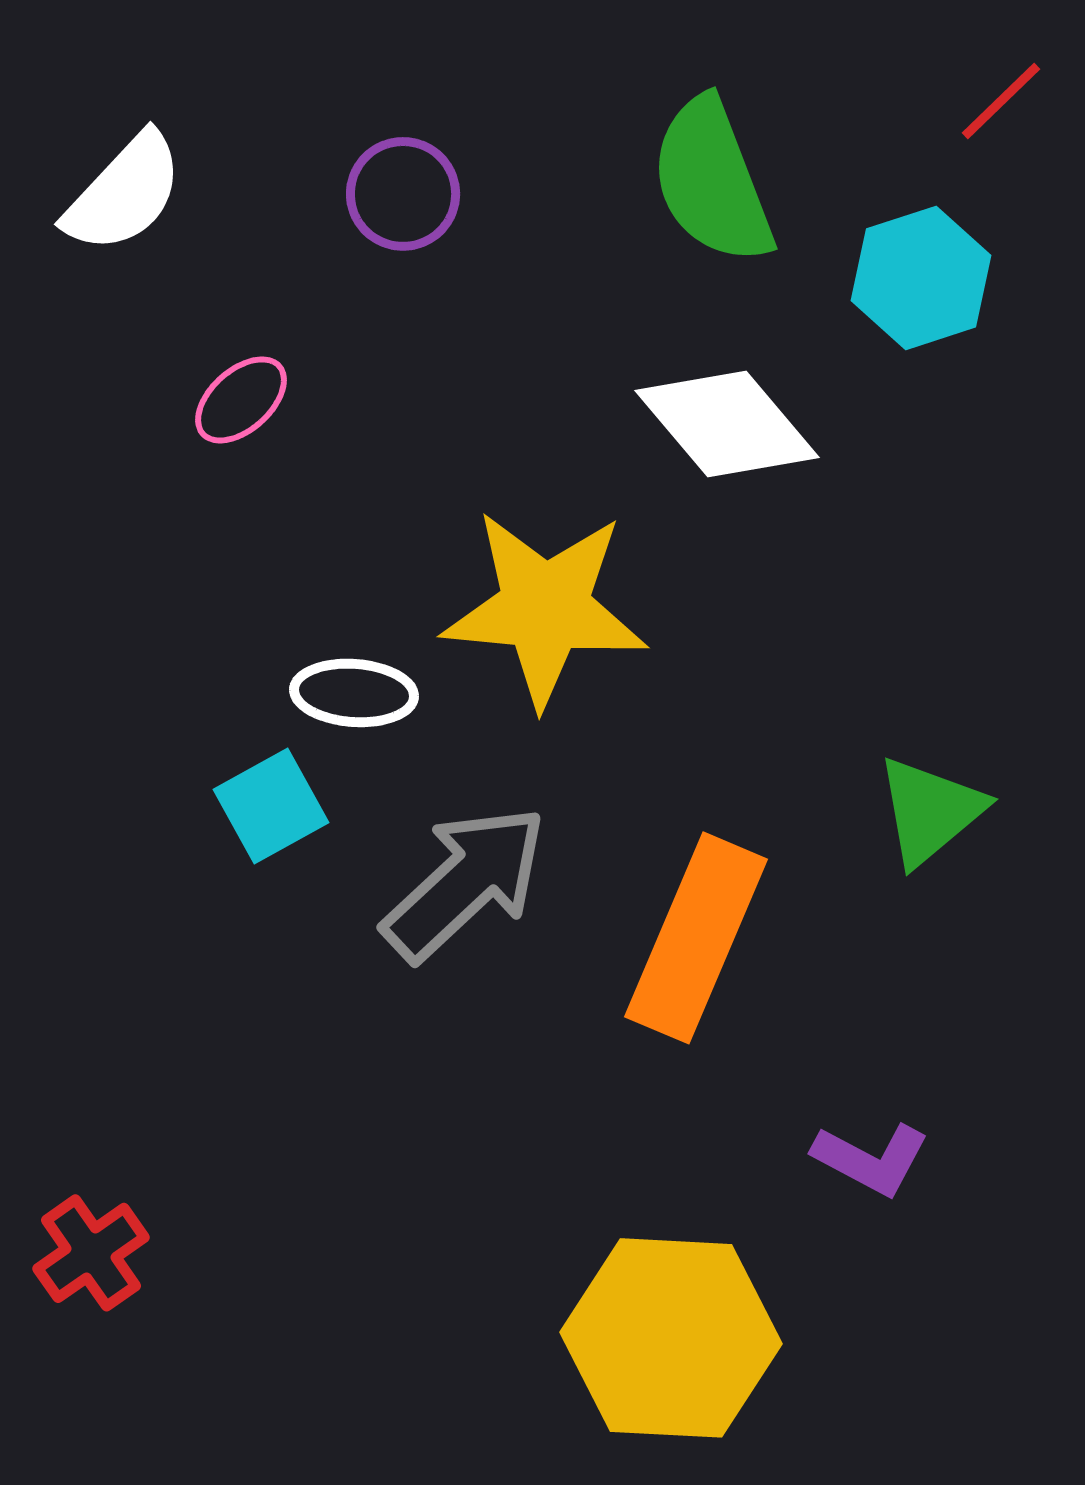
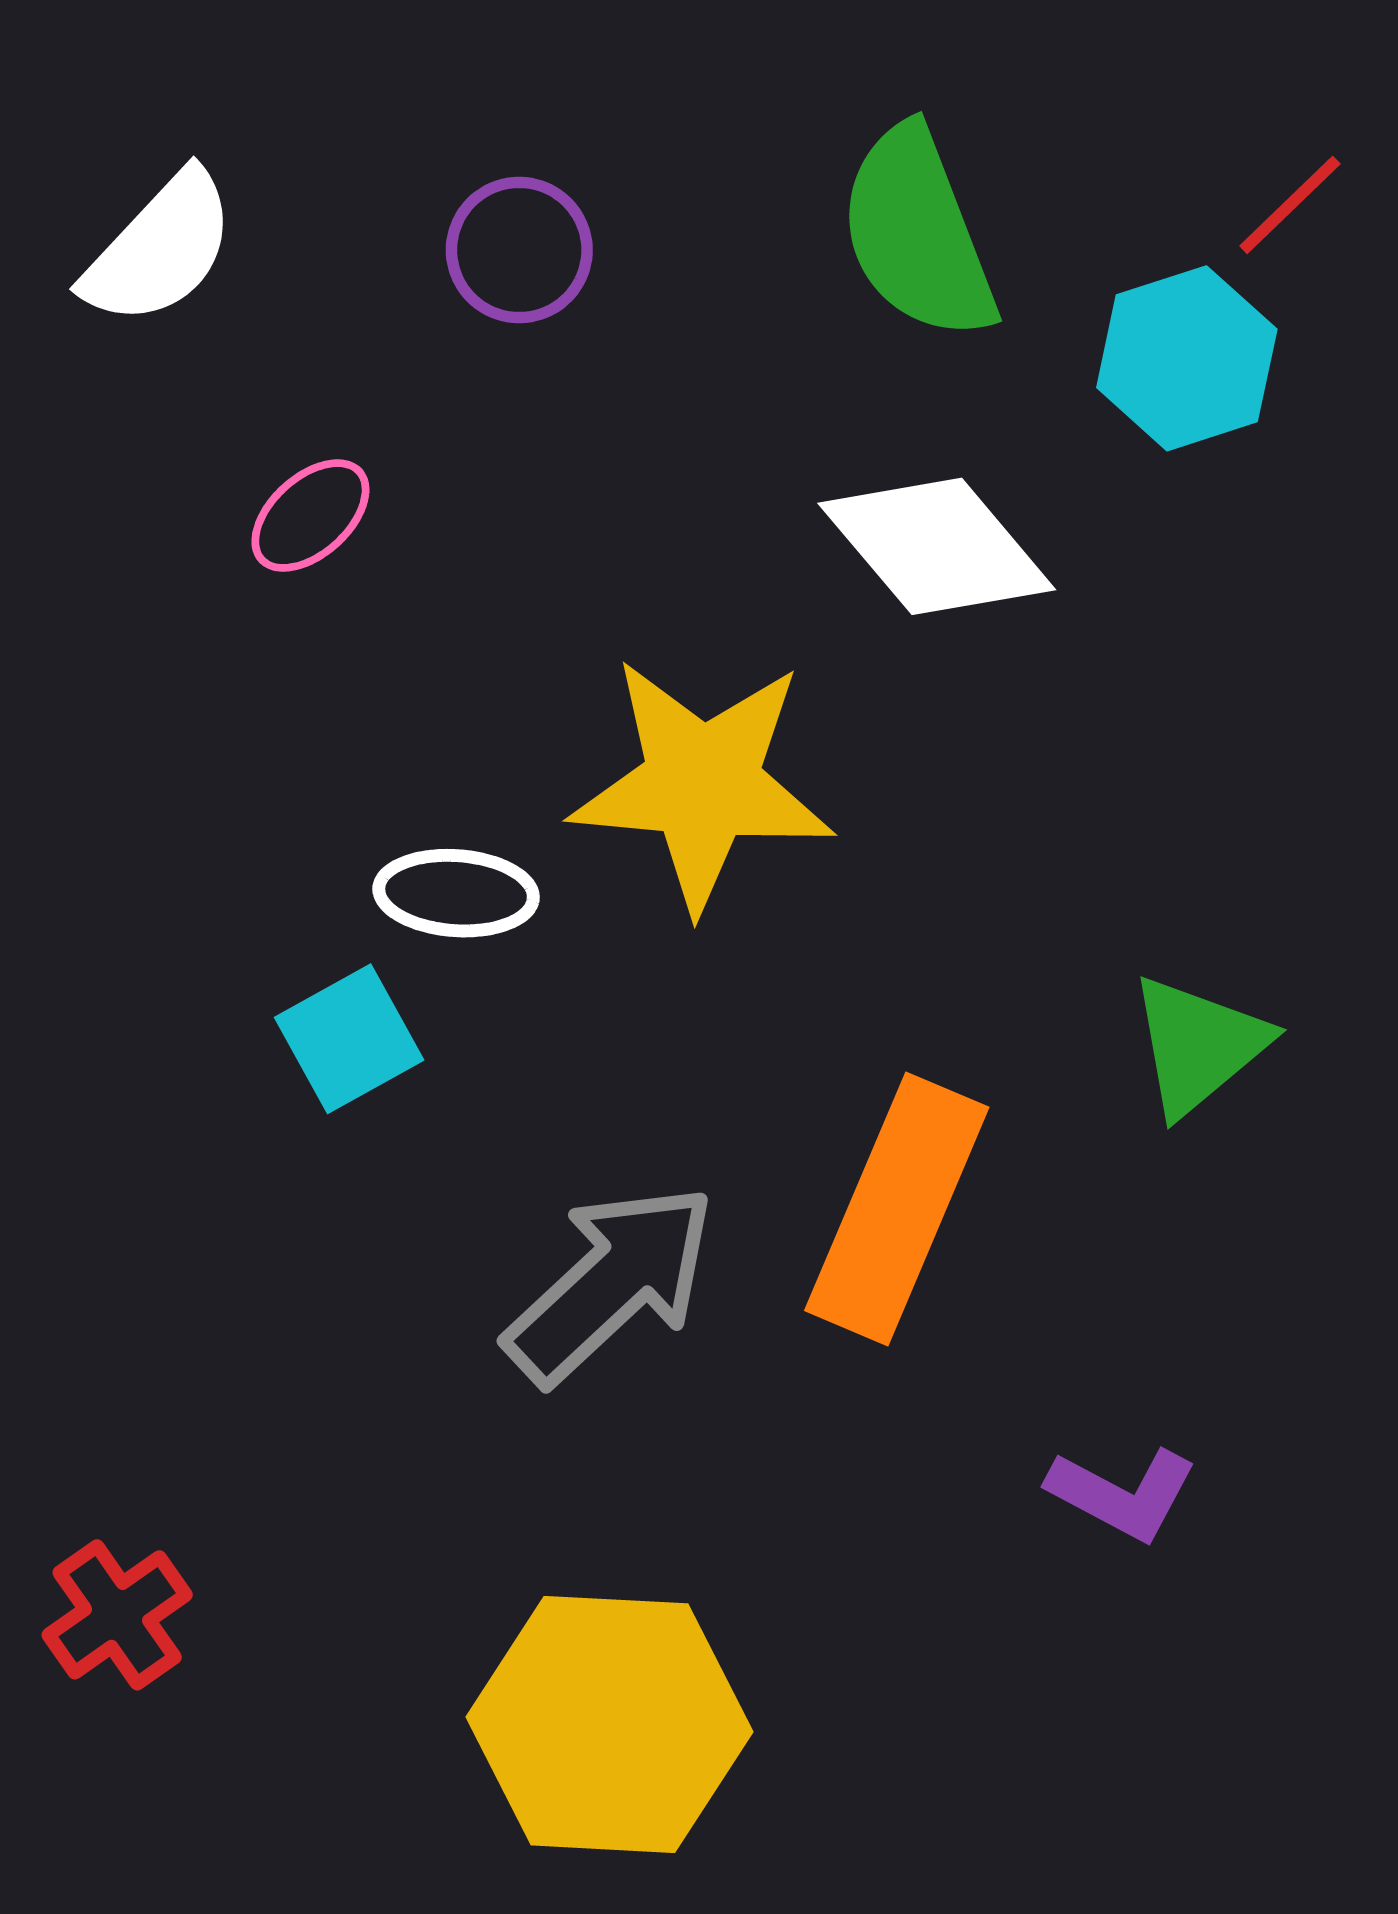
red line: (1001, 101) -> (1290, 205), moved
gray arrow: (465, 883) -> (611, 1284), moved
yellow hexagon: (671, 1338) -> (609, 1724), moved

